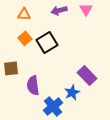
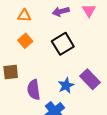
black square: (47, 42) -> (63, 44), moved
blue star: (72, 92) -> (66, 86), moved

